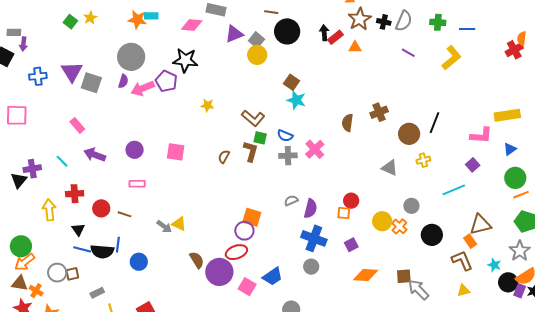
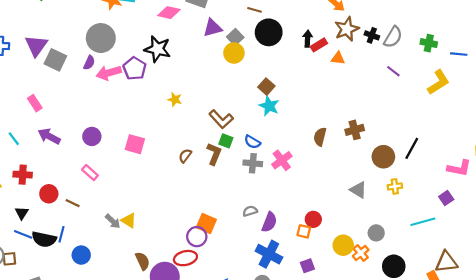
pink rectangle: (137, 184) -> (90, 173), turned 35

